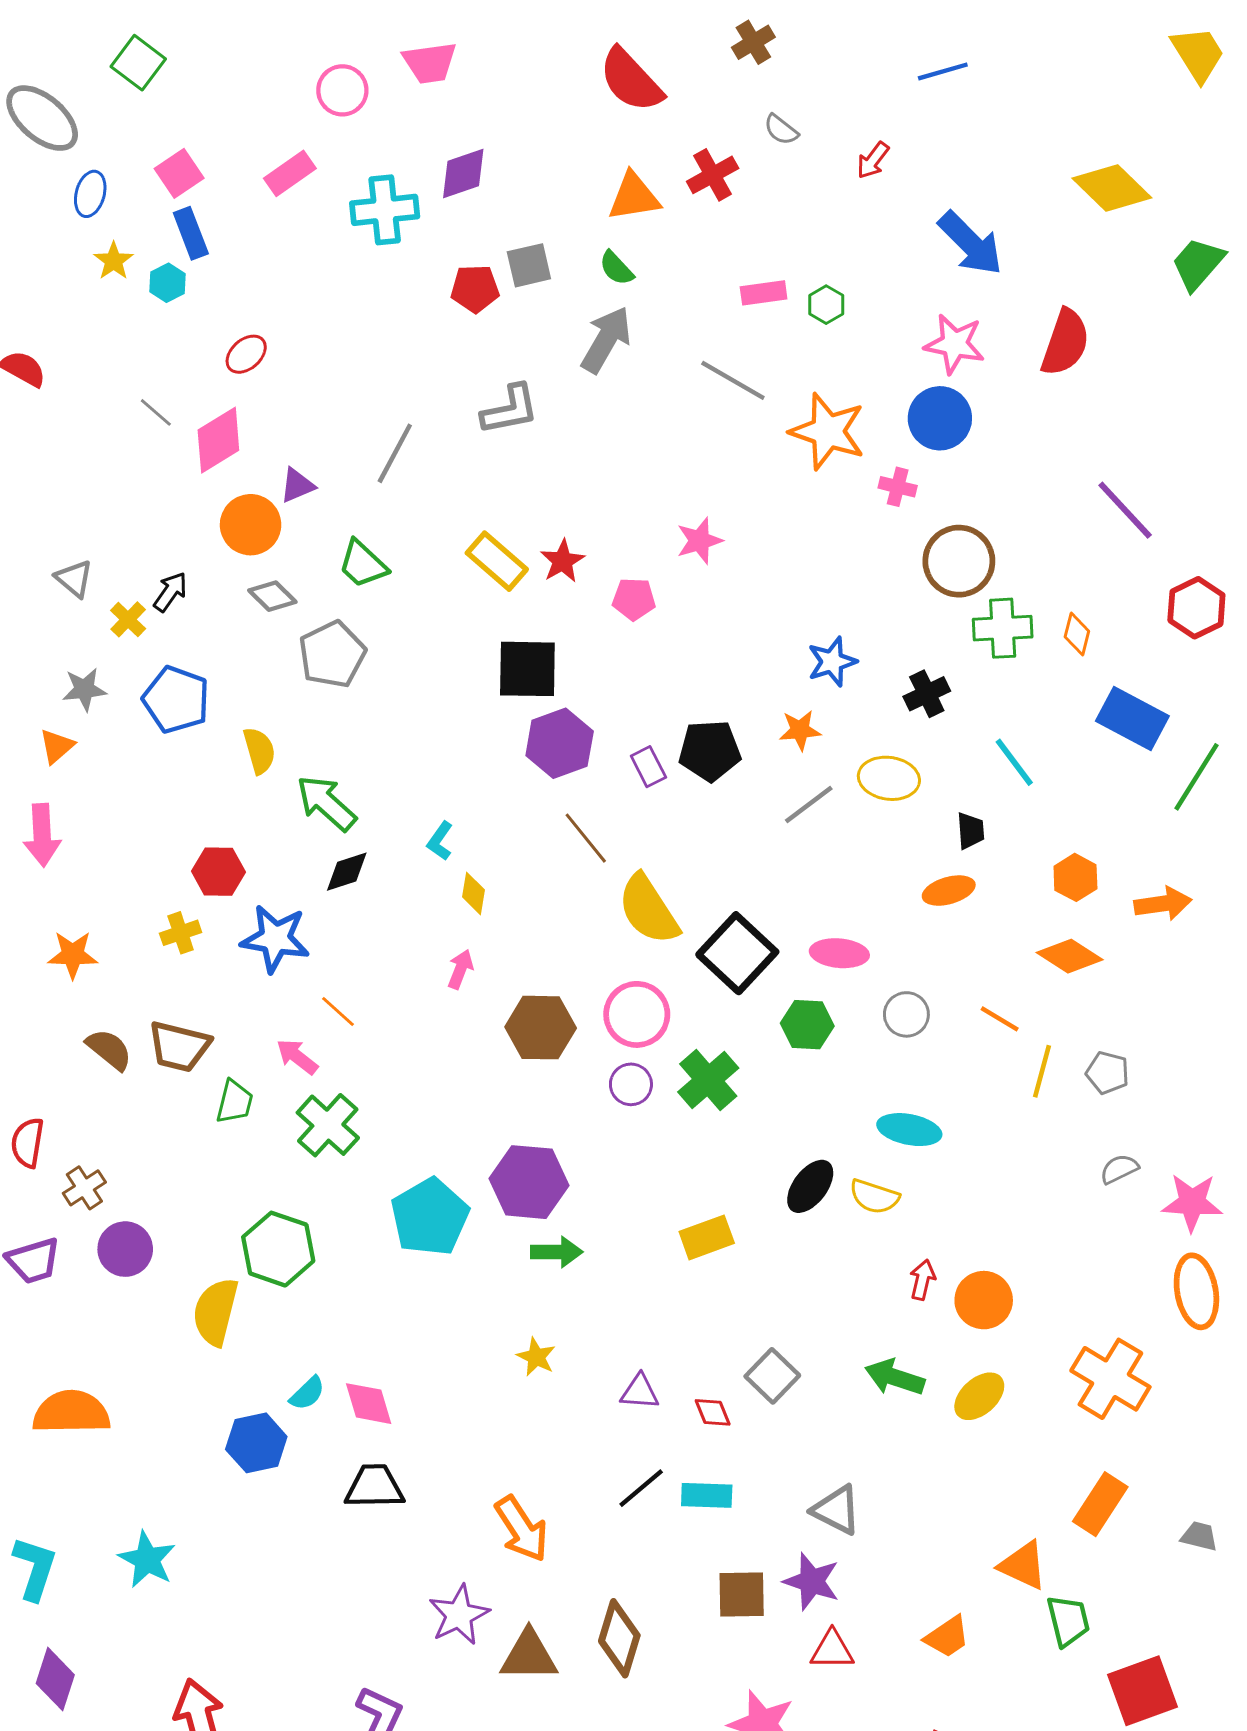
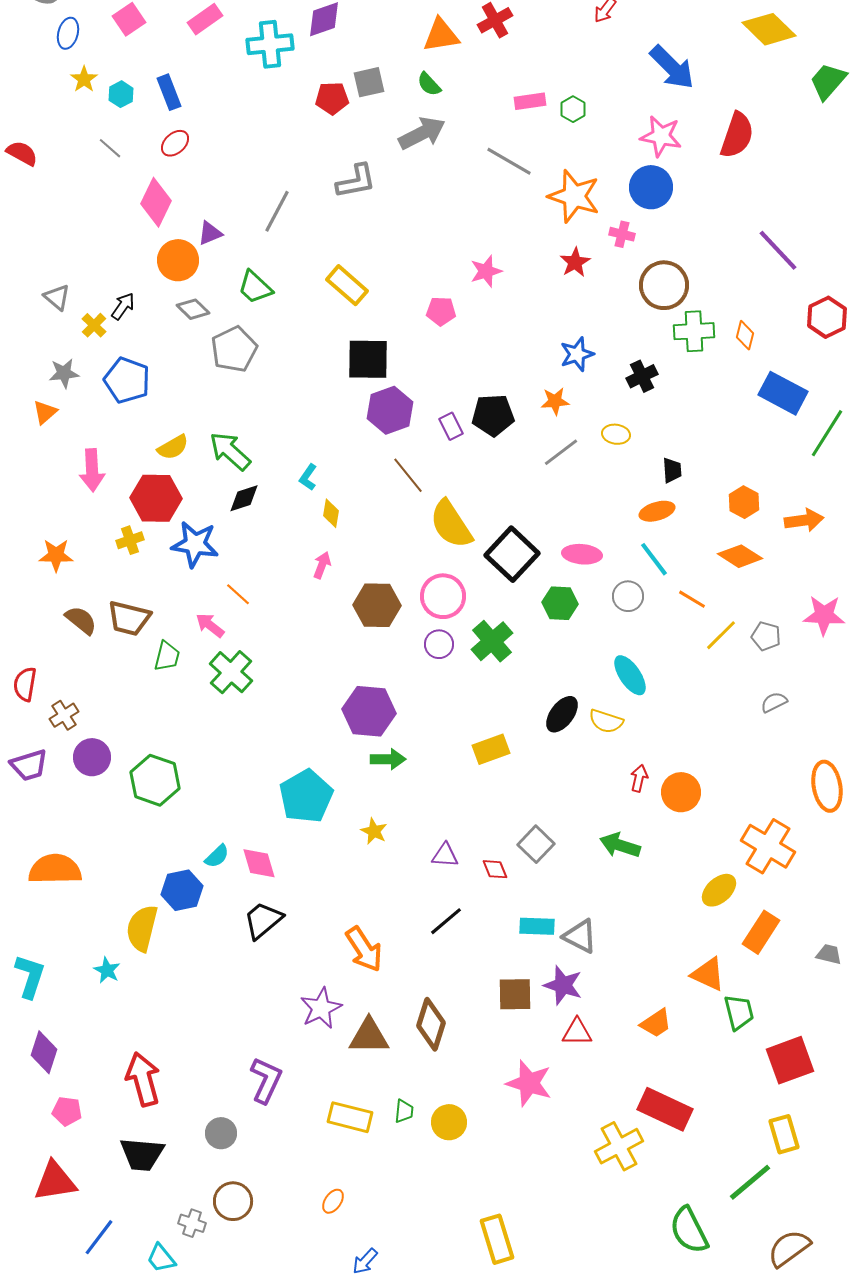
blue rectangle: (191, 233) -> (169, 92), moved
gray arrow: (606, 340) -> (422, 133), turned 33
gray line: (156, 412) -> (110, 148), moved
pink diamond: (218, 440) -> (156, 202), turned -33
red star: (562, 561) -> (575, 262), moved
yellow semicircle: (259, 751) -> (173, 447), moved, turned 76
cyan line: (1014, 762) -> (654, 559), moved
yellow ellipse: (889, 778) -> (616, 434), size x0.7
pink arrow: (42, 835) -> (92, 470), moved
red hexagon: (218, 872) -> (156, 498), size x1.4
yellow line: (1042, 1071) -> (721, 635), turned 30
cyan ellipse: (909, 1130) -> (630, 675), turned 45
pink star: (1192, 1202) -> (824, 615), moved
cyan pentagon: (430, 1217) -> (306, 796), moved
green hexagon: (278, 1249) -> (155, 780), moved
yellow semicircle: (216, 1312) -> (142, 928), moved
yellow ellipse: (979, 1396) -> (719, 890), moved
black trapezoid: (374, 1487) -> (263, 920), turned -39
cyan rectangle: (707, 1495) -> (537, 926), moved
cyan star: (147, 1560) -> (107, 970), size x0.7

